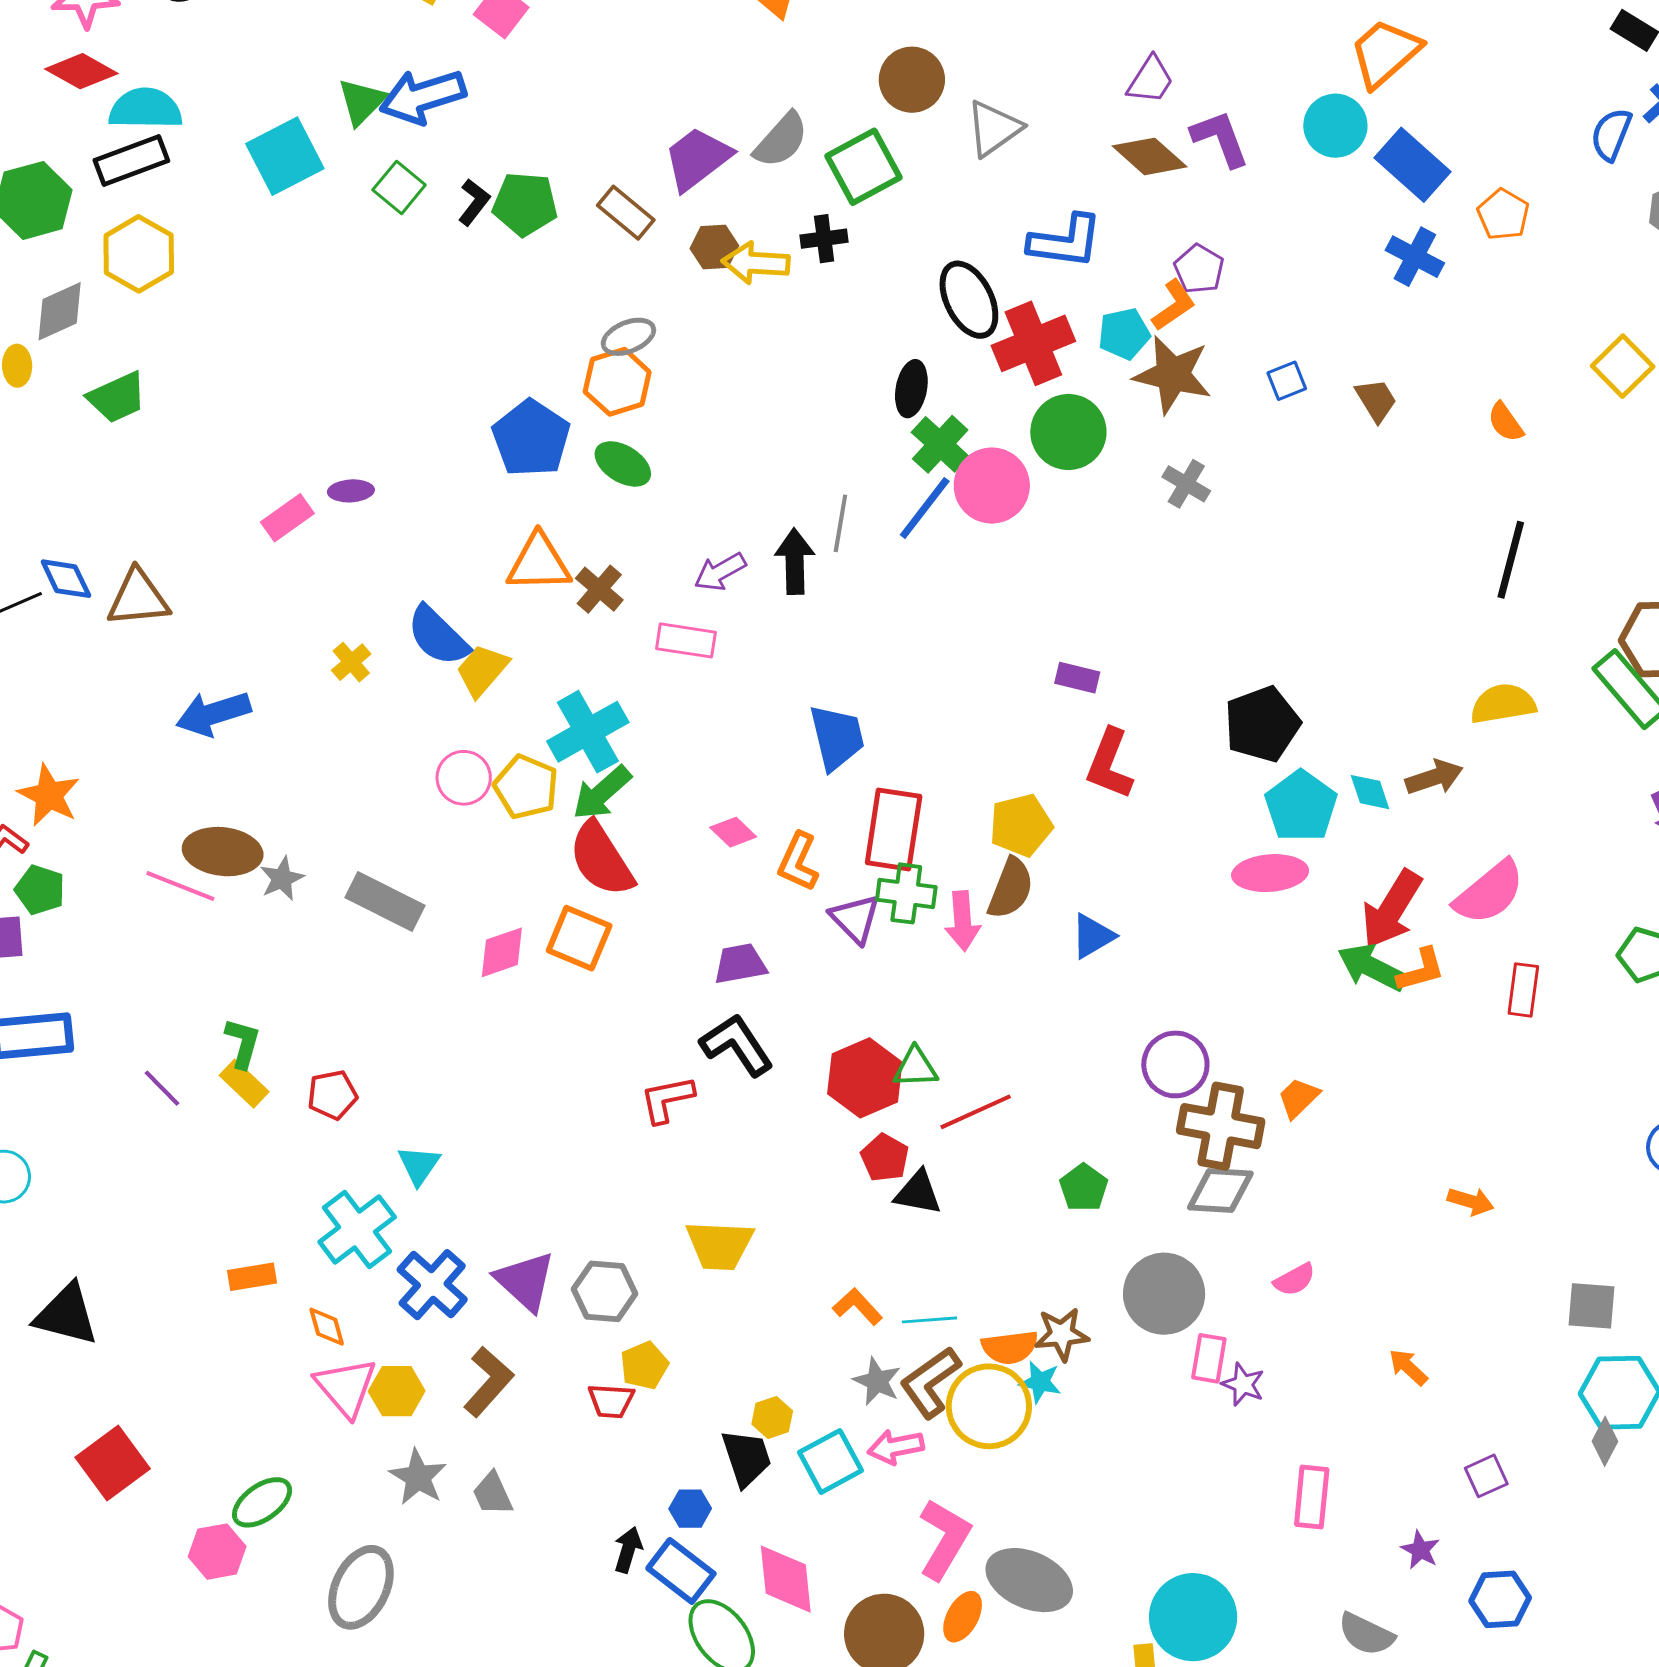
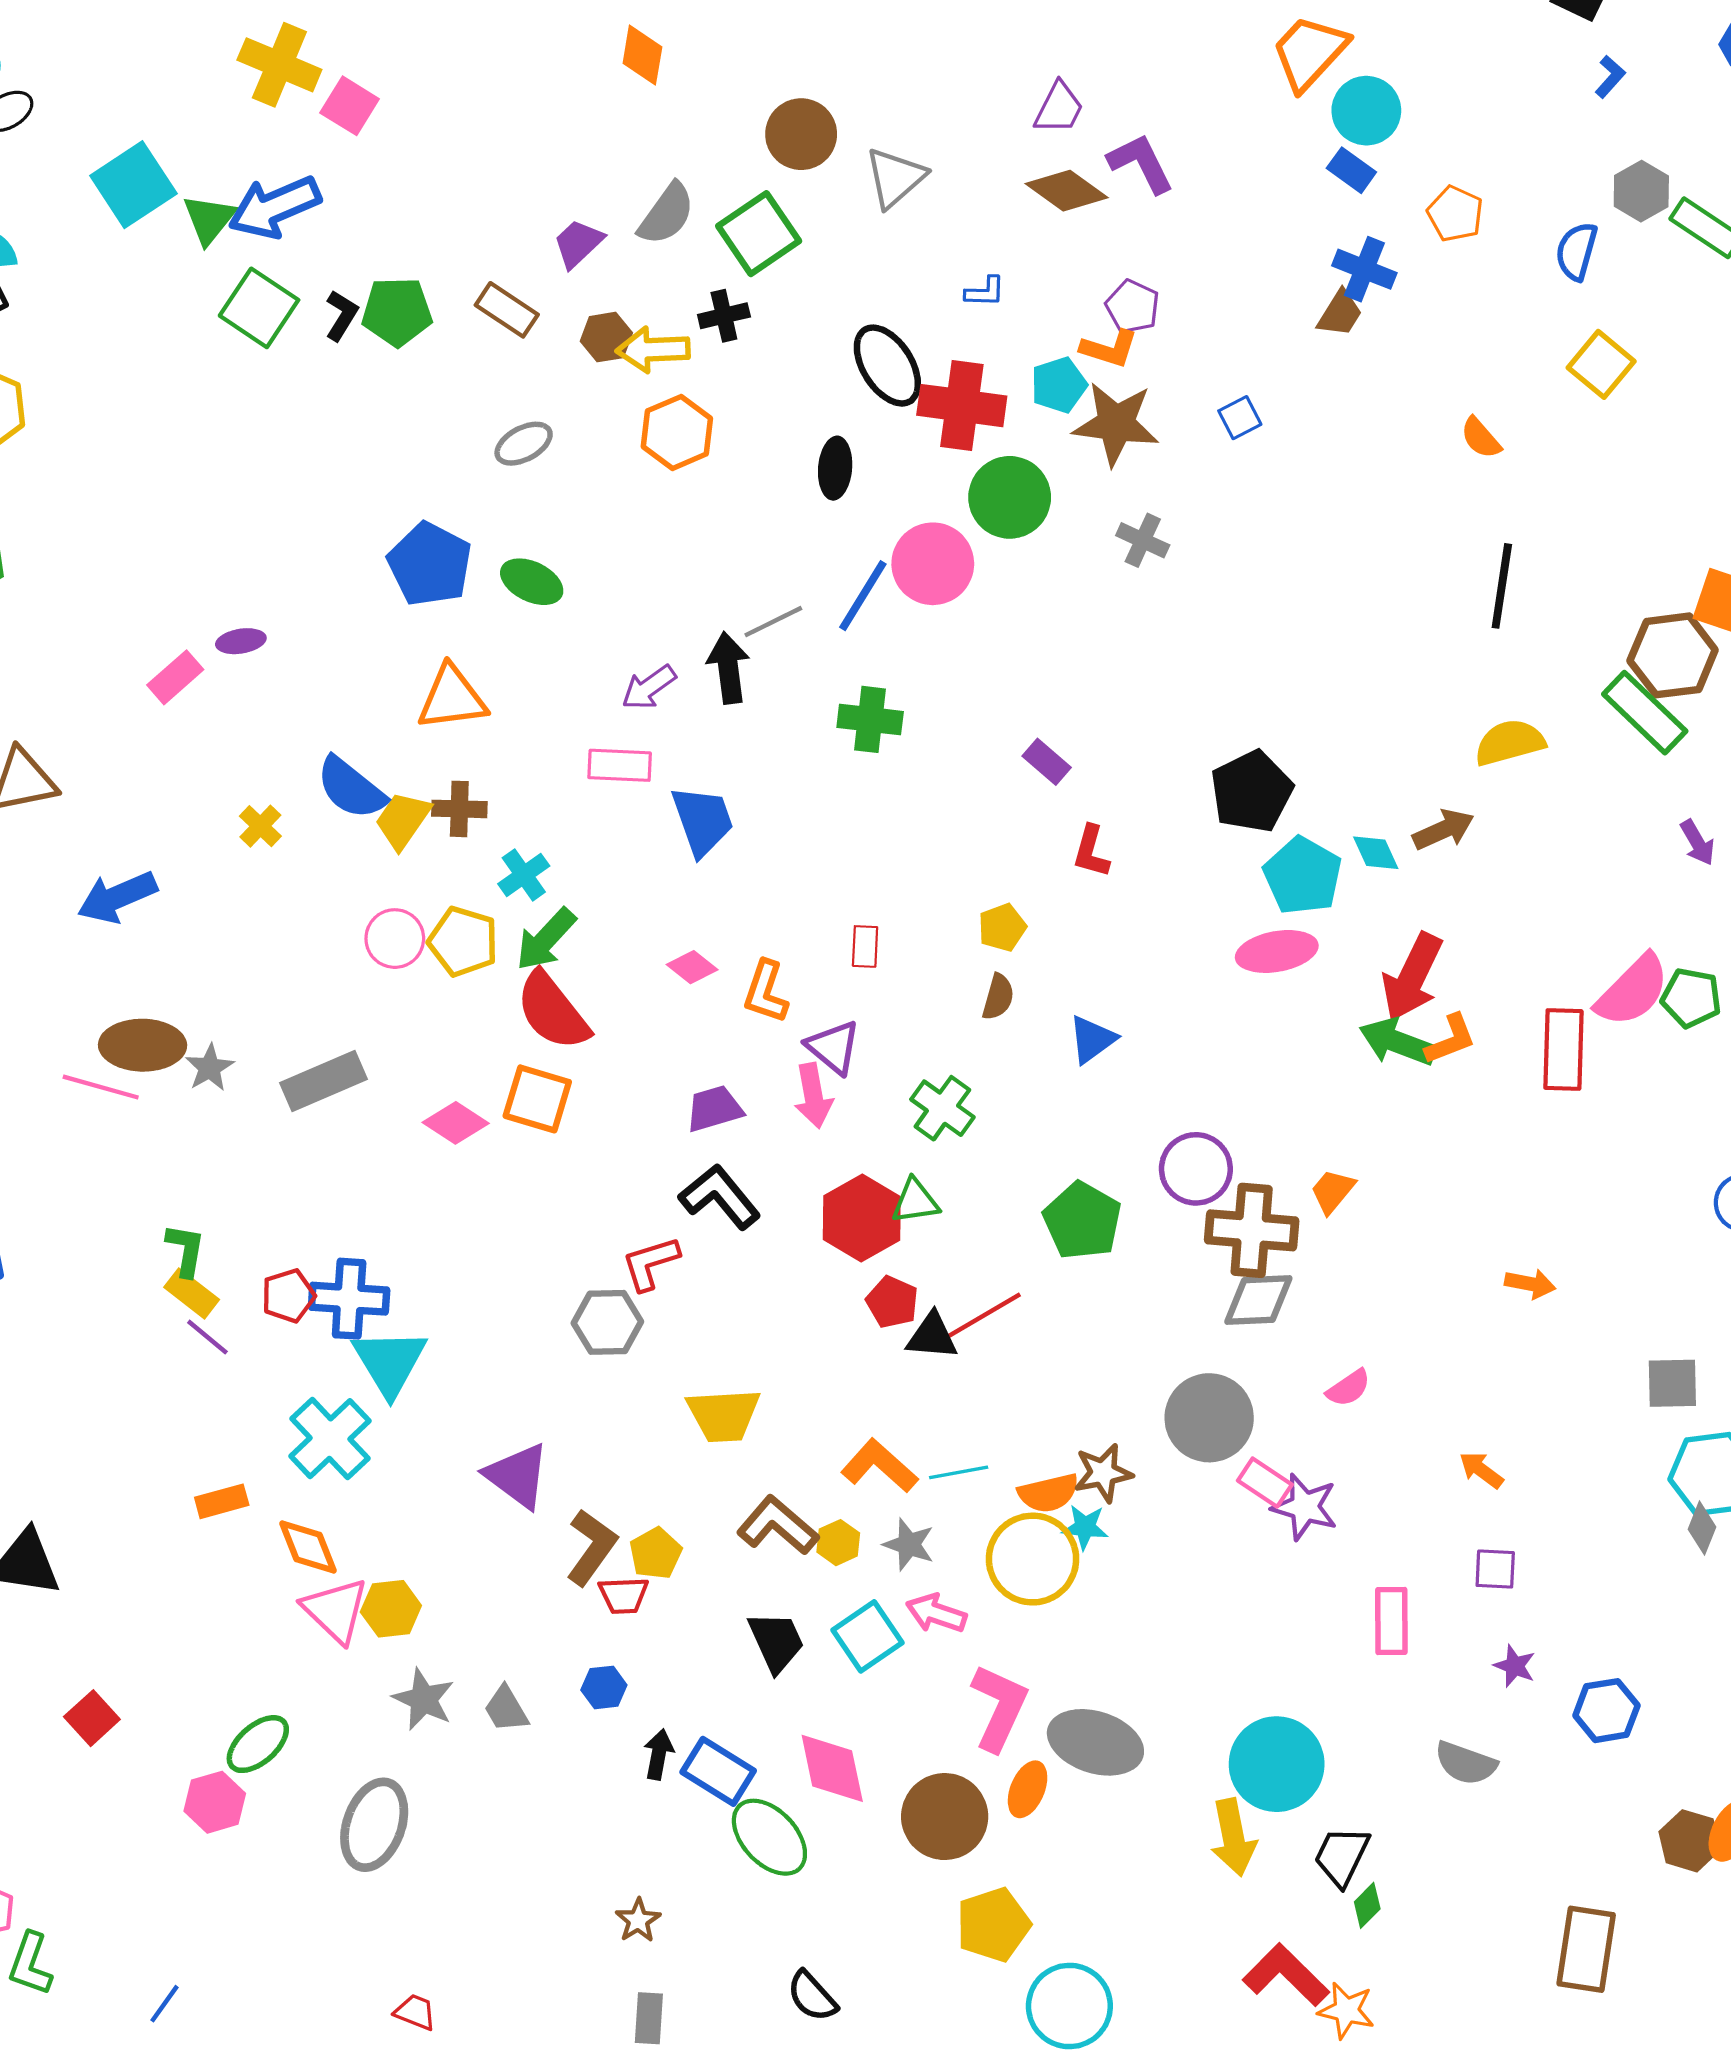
cyan circle: (1335, 126) -> (1366, 111), moved
blue semicircle: (1611, 134) -> (1576, 251), moved
cyan square: (285, 156) -> (133, 185), moved
purple trapezoid: (697, 159) -> (578, 243), size x0.7
blue rectangle: (1412, 165) -> (1351, 170), size x0.6
green square: (399, 187) -> (259, 308), size x1.4
blue L-shape: (1065, 241) -> (985, 292), size x0.5
orange L-shape: (1174, 305) -> (1109, 349), turned 58
red cross: (1033, 343) -> (962, 406), turned 36
orange hexagon: (617, 382) -> (677, 432), moved
brown trapezoid: (1376, 400) -> (1340, 313), moved, turned 69
green cross: (940, 444) -> (870, 719), moved, turned -30
gray line: (840, 523) -> (773, 622), turned 60
brown cross: (599, 589) -> (459, 809), moved, turned -33
purple rectangle: (1077, 678) -> (1047, 762), turned 33
cyan cross: (588, 732) -> (524, 875), size x0.6
blue trapezoid: (837, 737) -> (703, 821), moved
red L-shape: (1110, 764) -> (1091, 851), size x0.7
yellow pentagon: (1021, 825) -> (1002, 927), size x0.7
red rectangle: (894, 830) -> (865, 946), size x0.5
brown semicircle: (1011, 888) -> (998, 997), size x0.7
pink semicircle: (1489, 892) -> (1633, 991), moved
green cross: (906, 893) -> (942, 1108), moved, turned 34
gray rectangle: (385, 902) -> (324, 1081), turned -44
pink arrow: (963, 921) -> (813, 1096), moved
pink diamond: (502, 952) -> (456, 1123), turned 58
red rectangle: (1523, 990) -> (1563, 1049), size x1.4
purple line: (162, 1088) -> (207, 1337), moved
red line: (976, 1112) -> (984, 1315), moved
cyan triangle: (419, 1165) -> (390, 1362), size x1.6
green pentagon: (1084, 1188) -> (1082, 1221), moved, size x1.5
blue cross: (432, 1285) -> (349, 1299), moved, turned -32
gray hexagon: (605, 1291) -> (607, 1322), moved
orange L-shape: (858, 1307) -> (879, 1466), size x1.4
orange diamond: (327, 1327) -> (308, 1547), size x1.4
pink rectangle: (1209, 1358) -> (1265, 1483), turned -60
brown L-shape: (488, 1382) -> (592, 1547), moved
brown L-shape: (930, 1382) -> (778, 1526), moved, turned 82
purple star: (1243, 1384) -> (1305, 1507), size x1.4
yellow hexagon: (772, 1417) -> (838, 1543), moved
pink arrow: (896, 1447) -> (936, 1613), turned 36
red square: (113, 1463) -> (92, 1718), size x0.7
purple square: (1486, 1476) -> (1495, 1569), moved, turned 33
blue hexagon: (690, 1509) -> (604, 1687), moved

